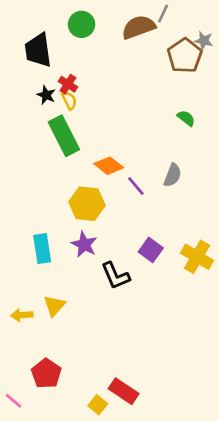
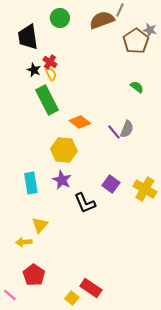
purple line: (136, 186) -> (114, 132), moved
yellow arrow: (22, 315) -> (24, 242), moved

